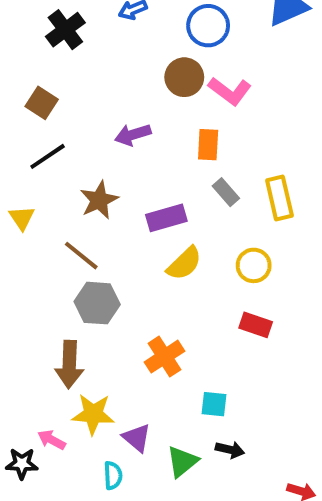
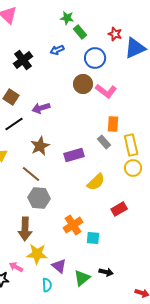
purple arrow: (133, 135) -> (41, 108), moved
orange rectangle: (208, 145) -> (113, 124), moved
yellow semicircle: (184, 263) -> (96, 182), moved
yellow circle: (254, 265) -> (133, 168), moved
red rectangle: (256, 325) -> (119, 209), turned -49
cyan square: (214, 404) -> (93, 238), moved

